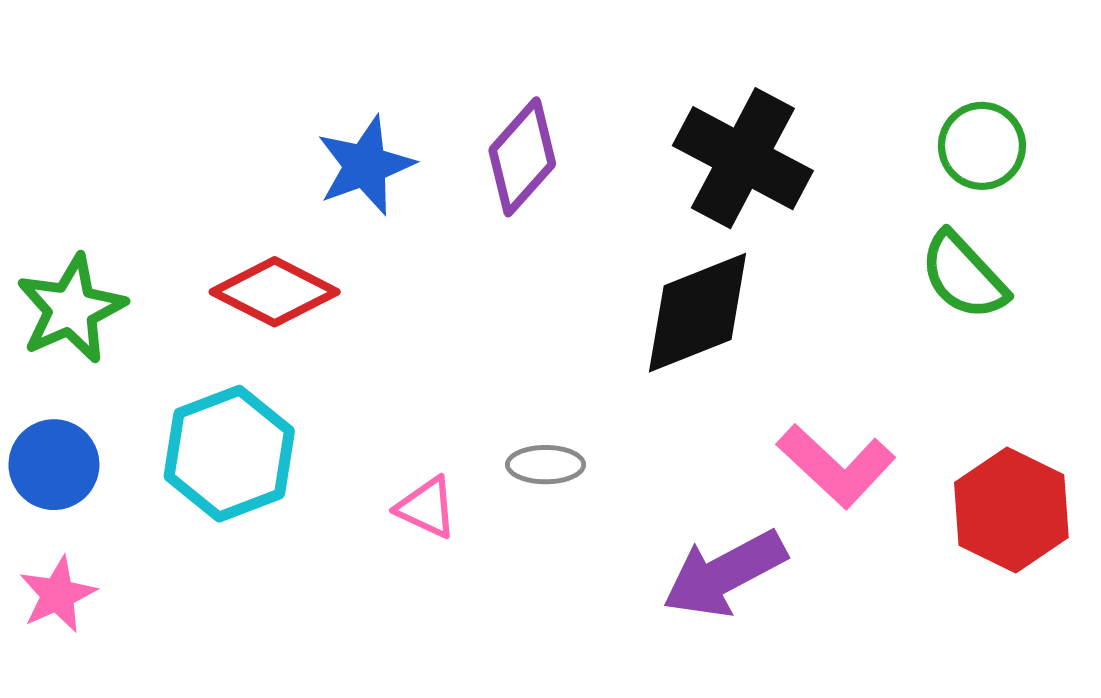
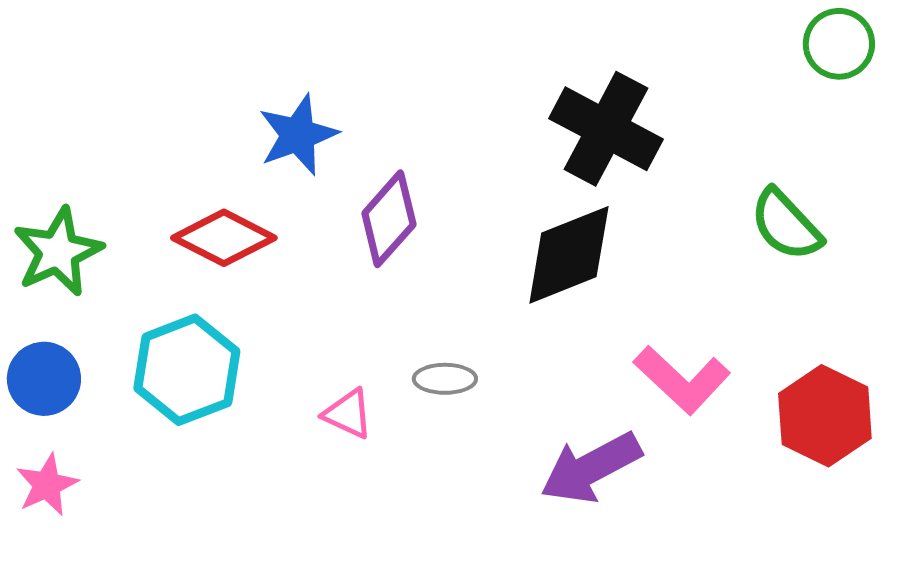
green circle: (982, 146) -> (839, 44), moved
purple diamond: (522, 157) -> (389, 219), moved

